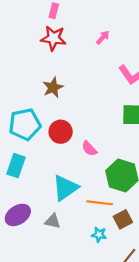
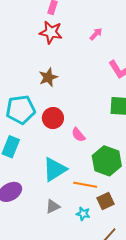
gray triangle: (53, 221) -> (53, 206), moved, turned -42

